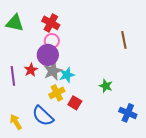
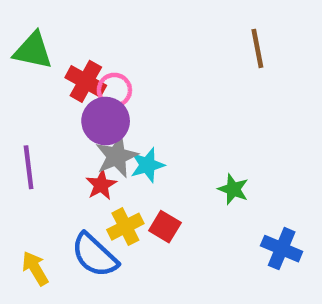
red cross: (51, 23) -> (86, 81), moved
brown line: (124, 40) -> (257, 48), moved
red star: (31, 70) -> (101, 185), moved
yellow cross: (57, 93) -> (125, 227), moved

